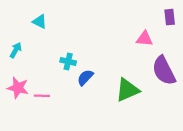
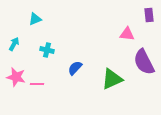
cyan triangle: (40, 22) -> (35, 19), turned -48
cyan cross: (68, 62) -> (47, 50), moved

